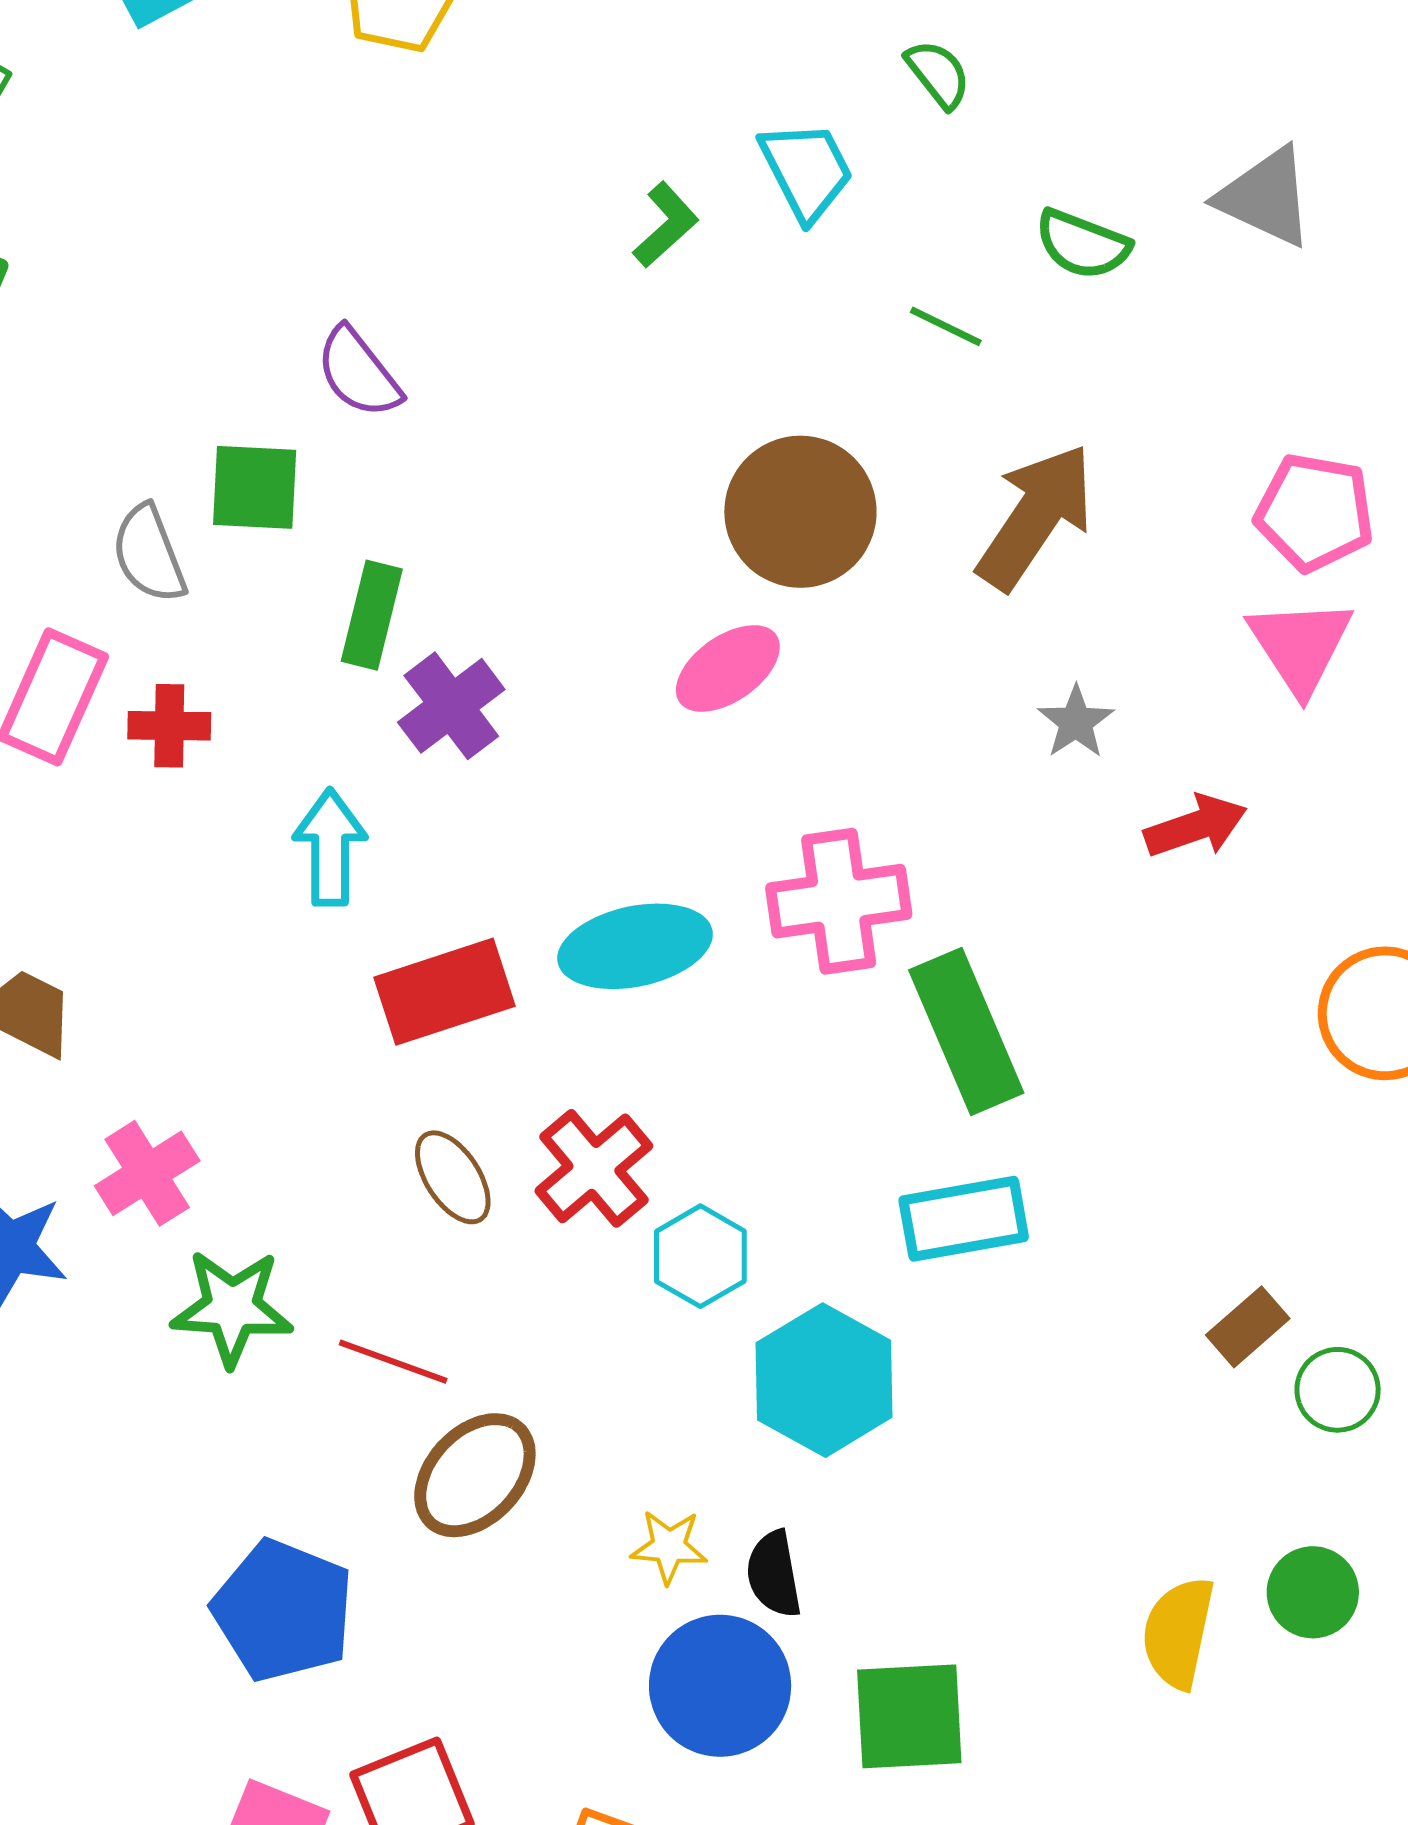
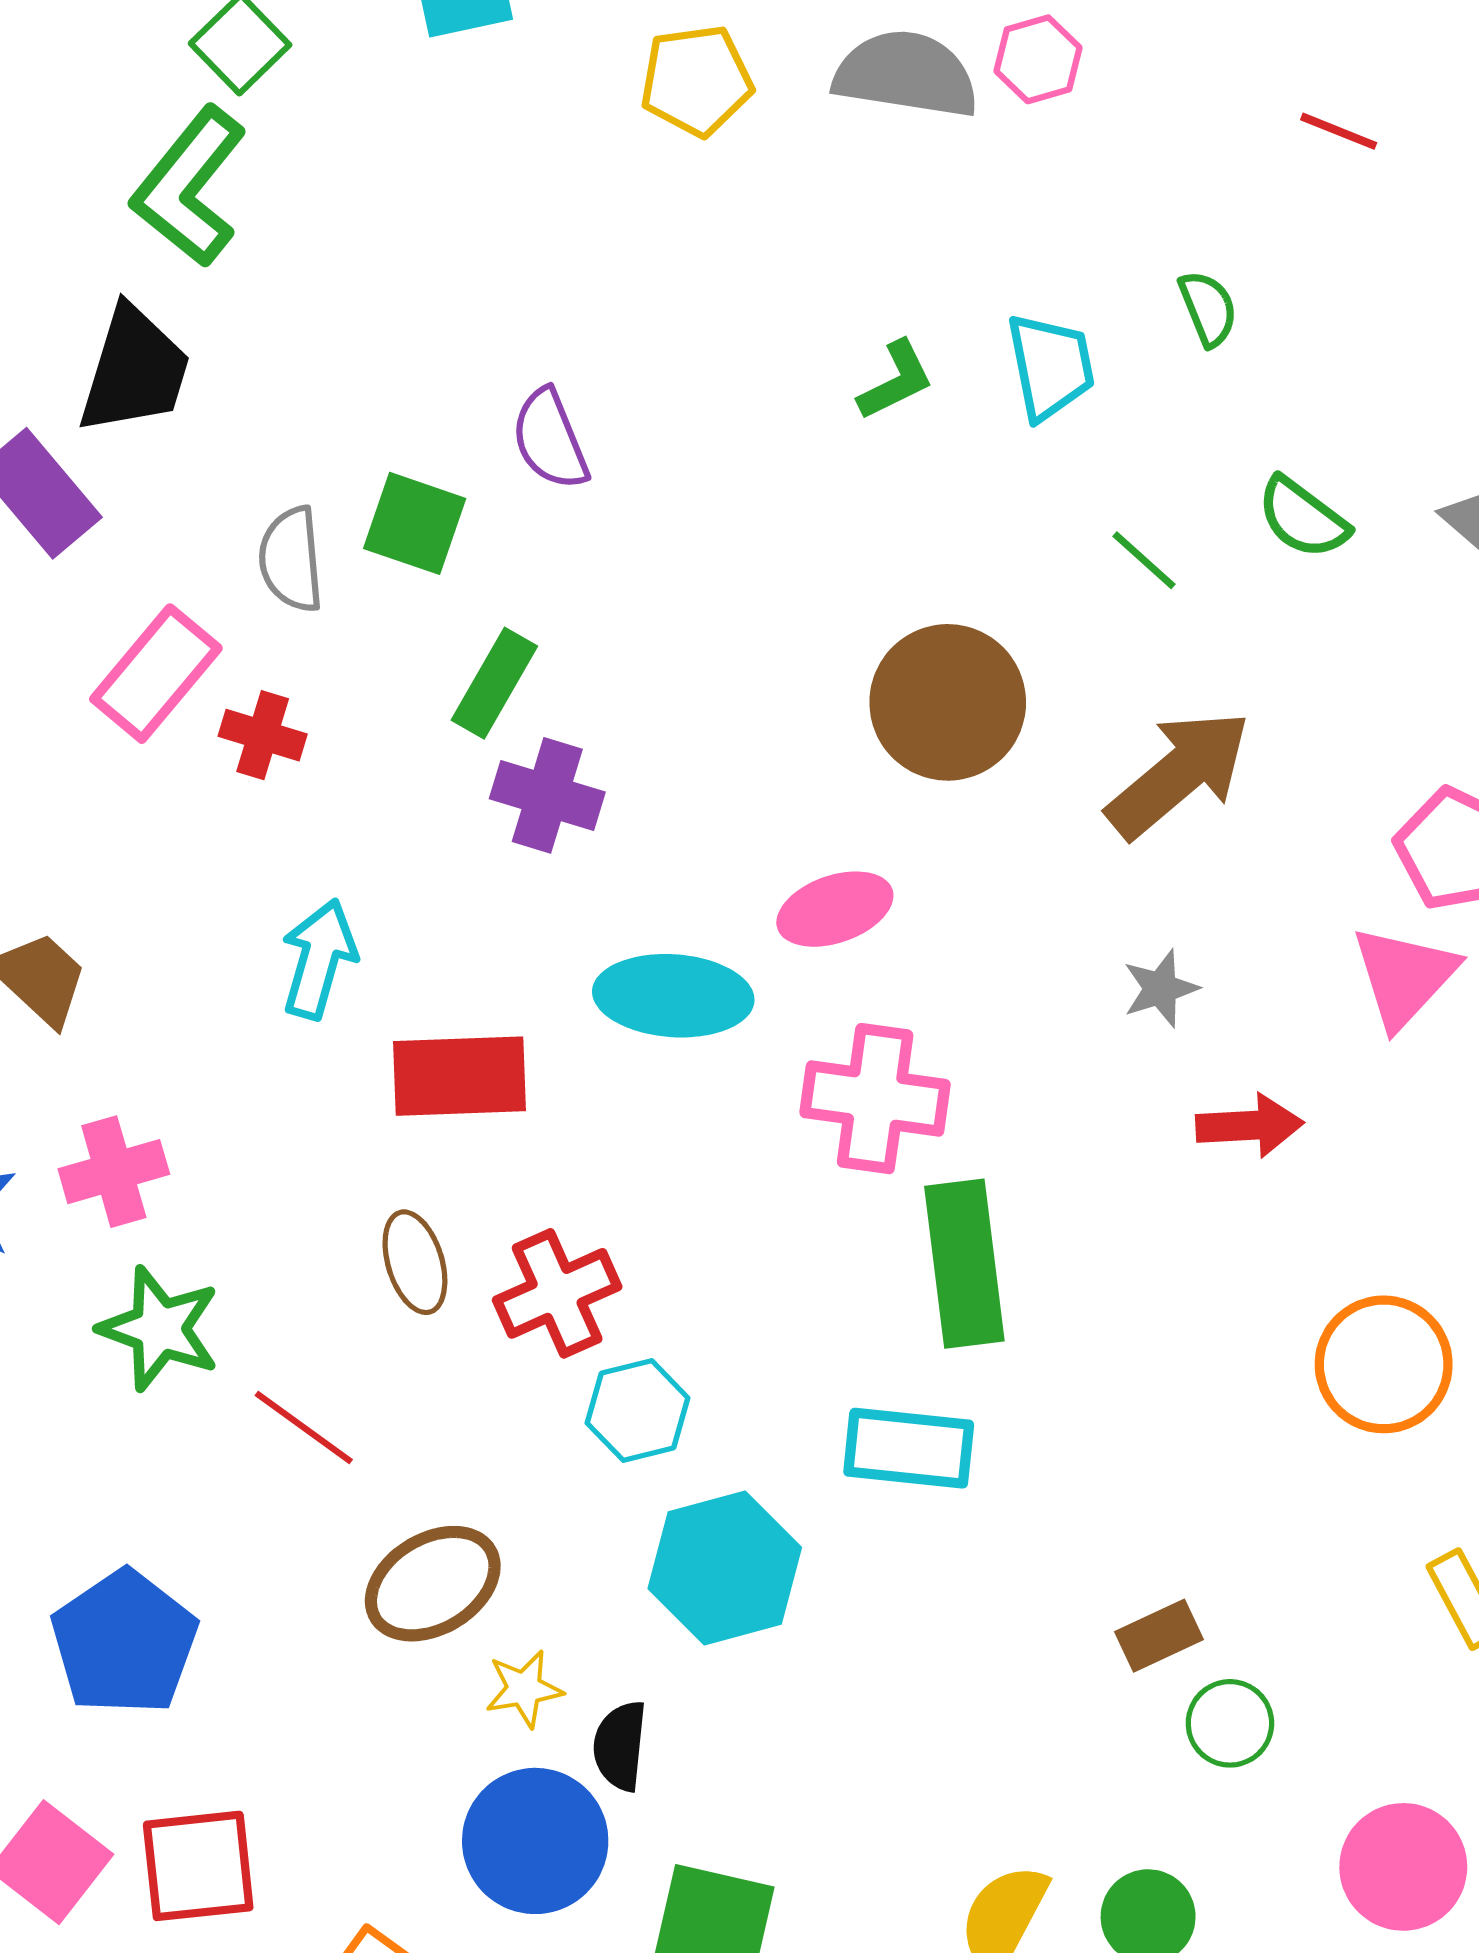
pink ellipse: (728, 669) -> (835, 909), moved
purple cross: (451, 706) -> (547, 795), turned 38
cyan arrow: (330, 847) -> (319, 959), moved
cyan ellipse: (635, 946) -> (673, 996), moved
brown ellipse: (475, 1475) -> (433, 1584), moved
yellow star: (669, 1547) -> (524, 1689), turned -30

